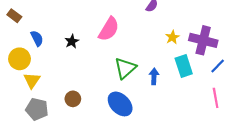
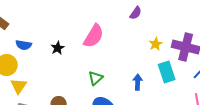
blue semicircle: (37, 38) -> (24, 45), turned 126
green triangle: (125, 68) -> (96, 78), moved, size x0.7

